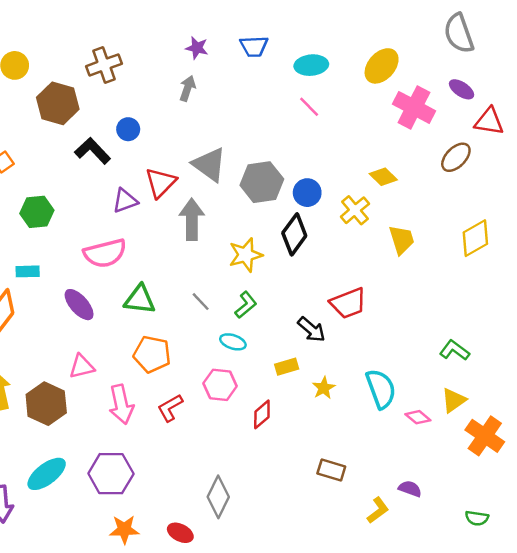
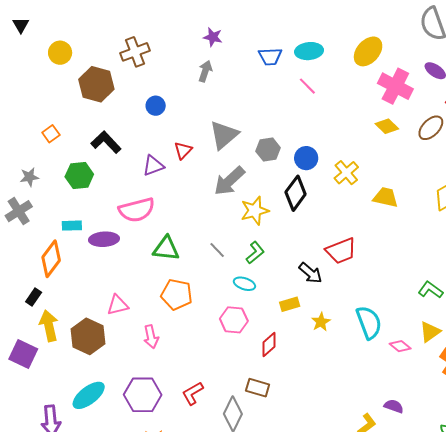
blue trapezoid: (254, 46) -> (270, 56), moved
black L-shape: (93, 151) -> (106, 142), moved
gray triangle: (209, 164) -> (224, 135), turned 44
yellow diamond: (383, 177) -> (387, 126), moved
gray hexagon: (262, 182) -> (268, 149), size x0.7
red triangle: (161, 183) -> (183, 150), size x0.7
gray arrow: (192, 219) -> (229, 181), moved, turned -132
yellow trapezoid: (402, 240) -> (386, 197), turned -60
purple ellipse: (79, 305) -> (104, 239), moved, turned -52
pink arrow: (121, 404) -> (151, 337), size x0.7
red L-shape: (170, 408) -> (193, 393), moved
brown rectangle: (331, 470) -> (258, 388), moved

